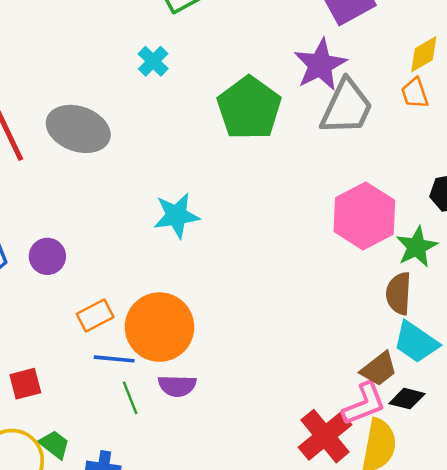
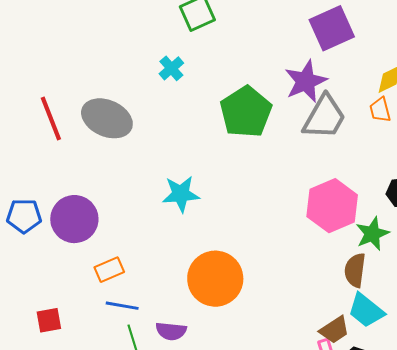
purple circle: (47, 256) -> (74, 219), size x1.6
orange circle: (159, 327) -> (215, 279), moved

